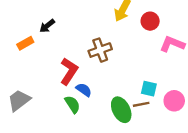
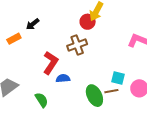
red circle: (150, 21) -> (88, 22), moved
blue semicircle: (84, 90) -> (63, 78), turned -40
green semicircle: (72, 104) -> (42, 100), moved

